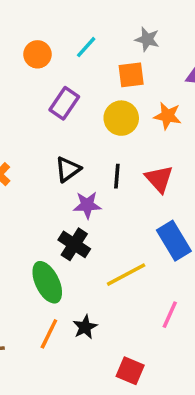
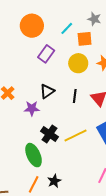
cyan line: (86, 47) -> (67, 28), moved
orange circle: (37, 54) -> (32, 26), size x1.5
purple star: (87, 205) -> (32, 108), moved
yellow line: (126, 275) -> (76, 136), moved

